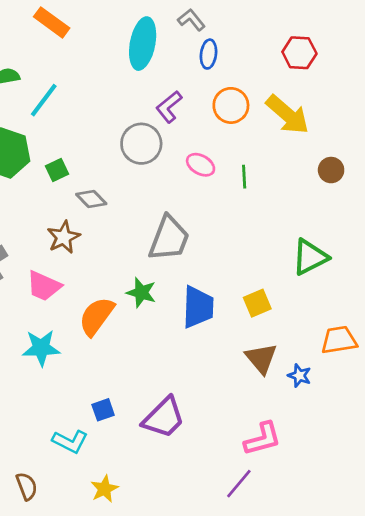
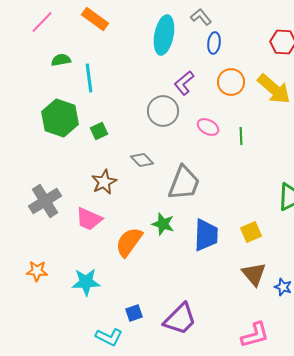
cyan line: (44, 100) -> (89, 78), turned -44
gray diamond: (91, 199) -> (142, 160), moved
cyan star: (41, 348) -> (86, 282), moved

